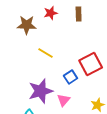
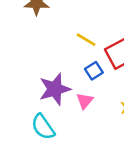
yellow line: (46, 53) -> (86, 40), moved

